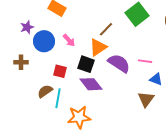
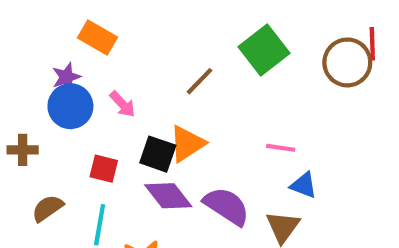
purple star: (27, 27) -> (66, 77), moved
orange triangle: (98, 47) -> (187, 144), moved
purple semicircle: (119, 63) -> (227, 206), moved
brown semicircle: (45, 91) -> (48, 208), moved

